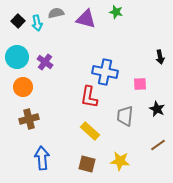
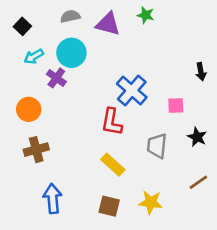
cyan arrow: (37, 23) -> (34, 57), moved, turned 70
cyan circle: (17, 57) -> (71, 53), moved
blue cross: (105, 72) -> (132, 90), turned 30

